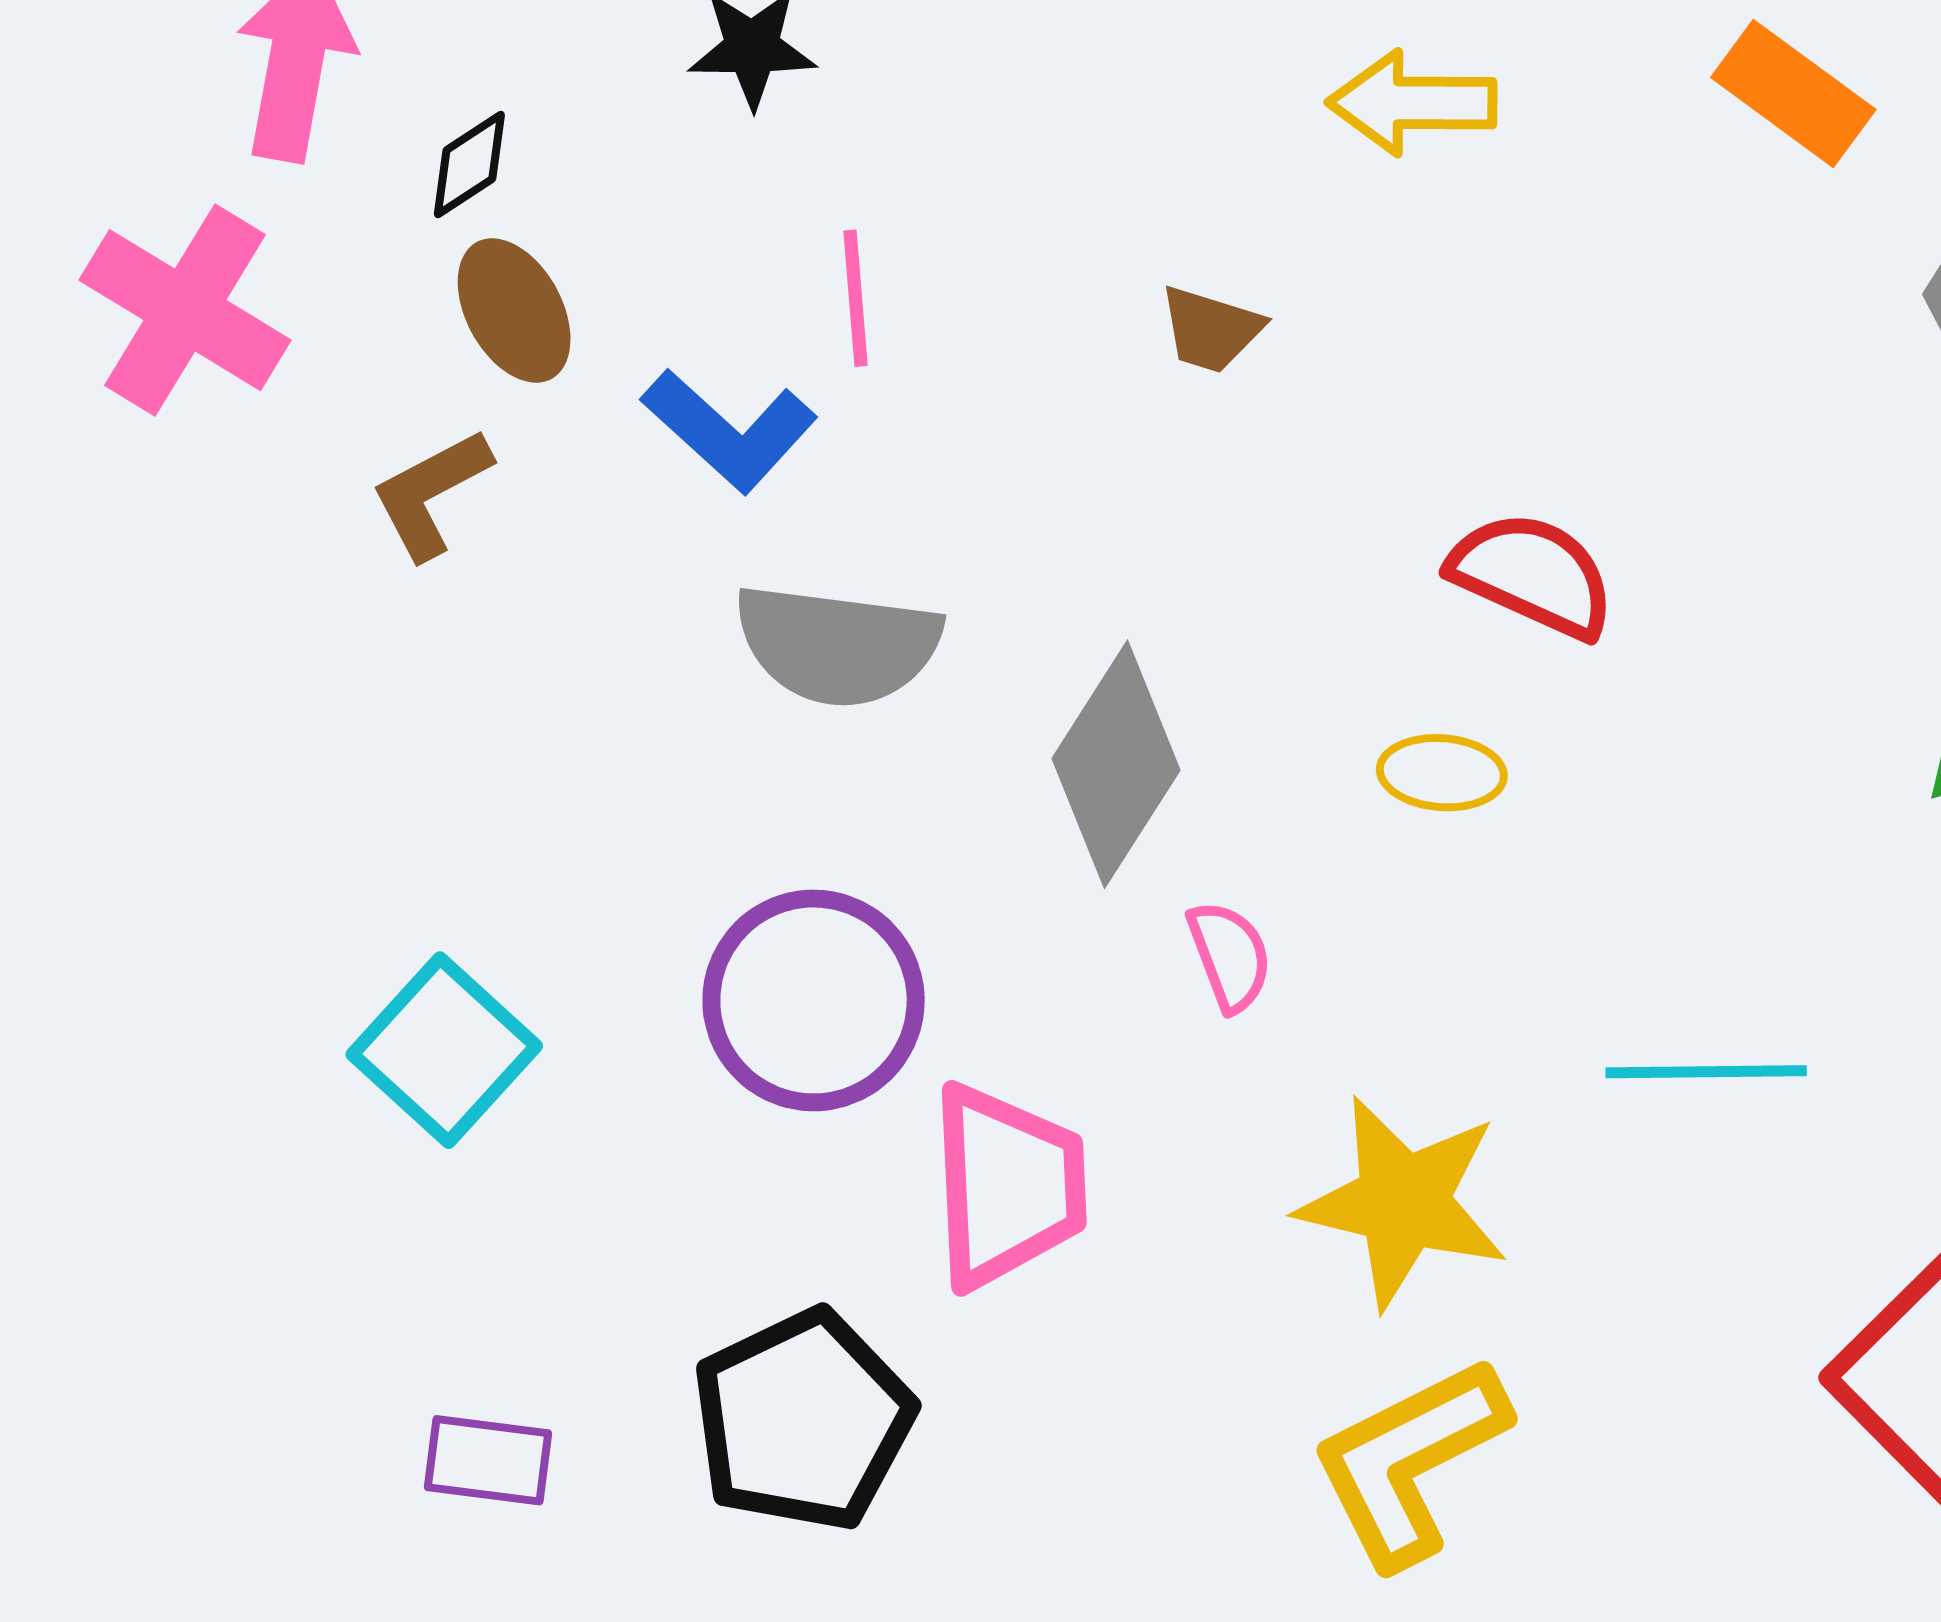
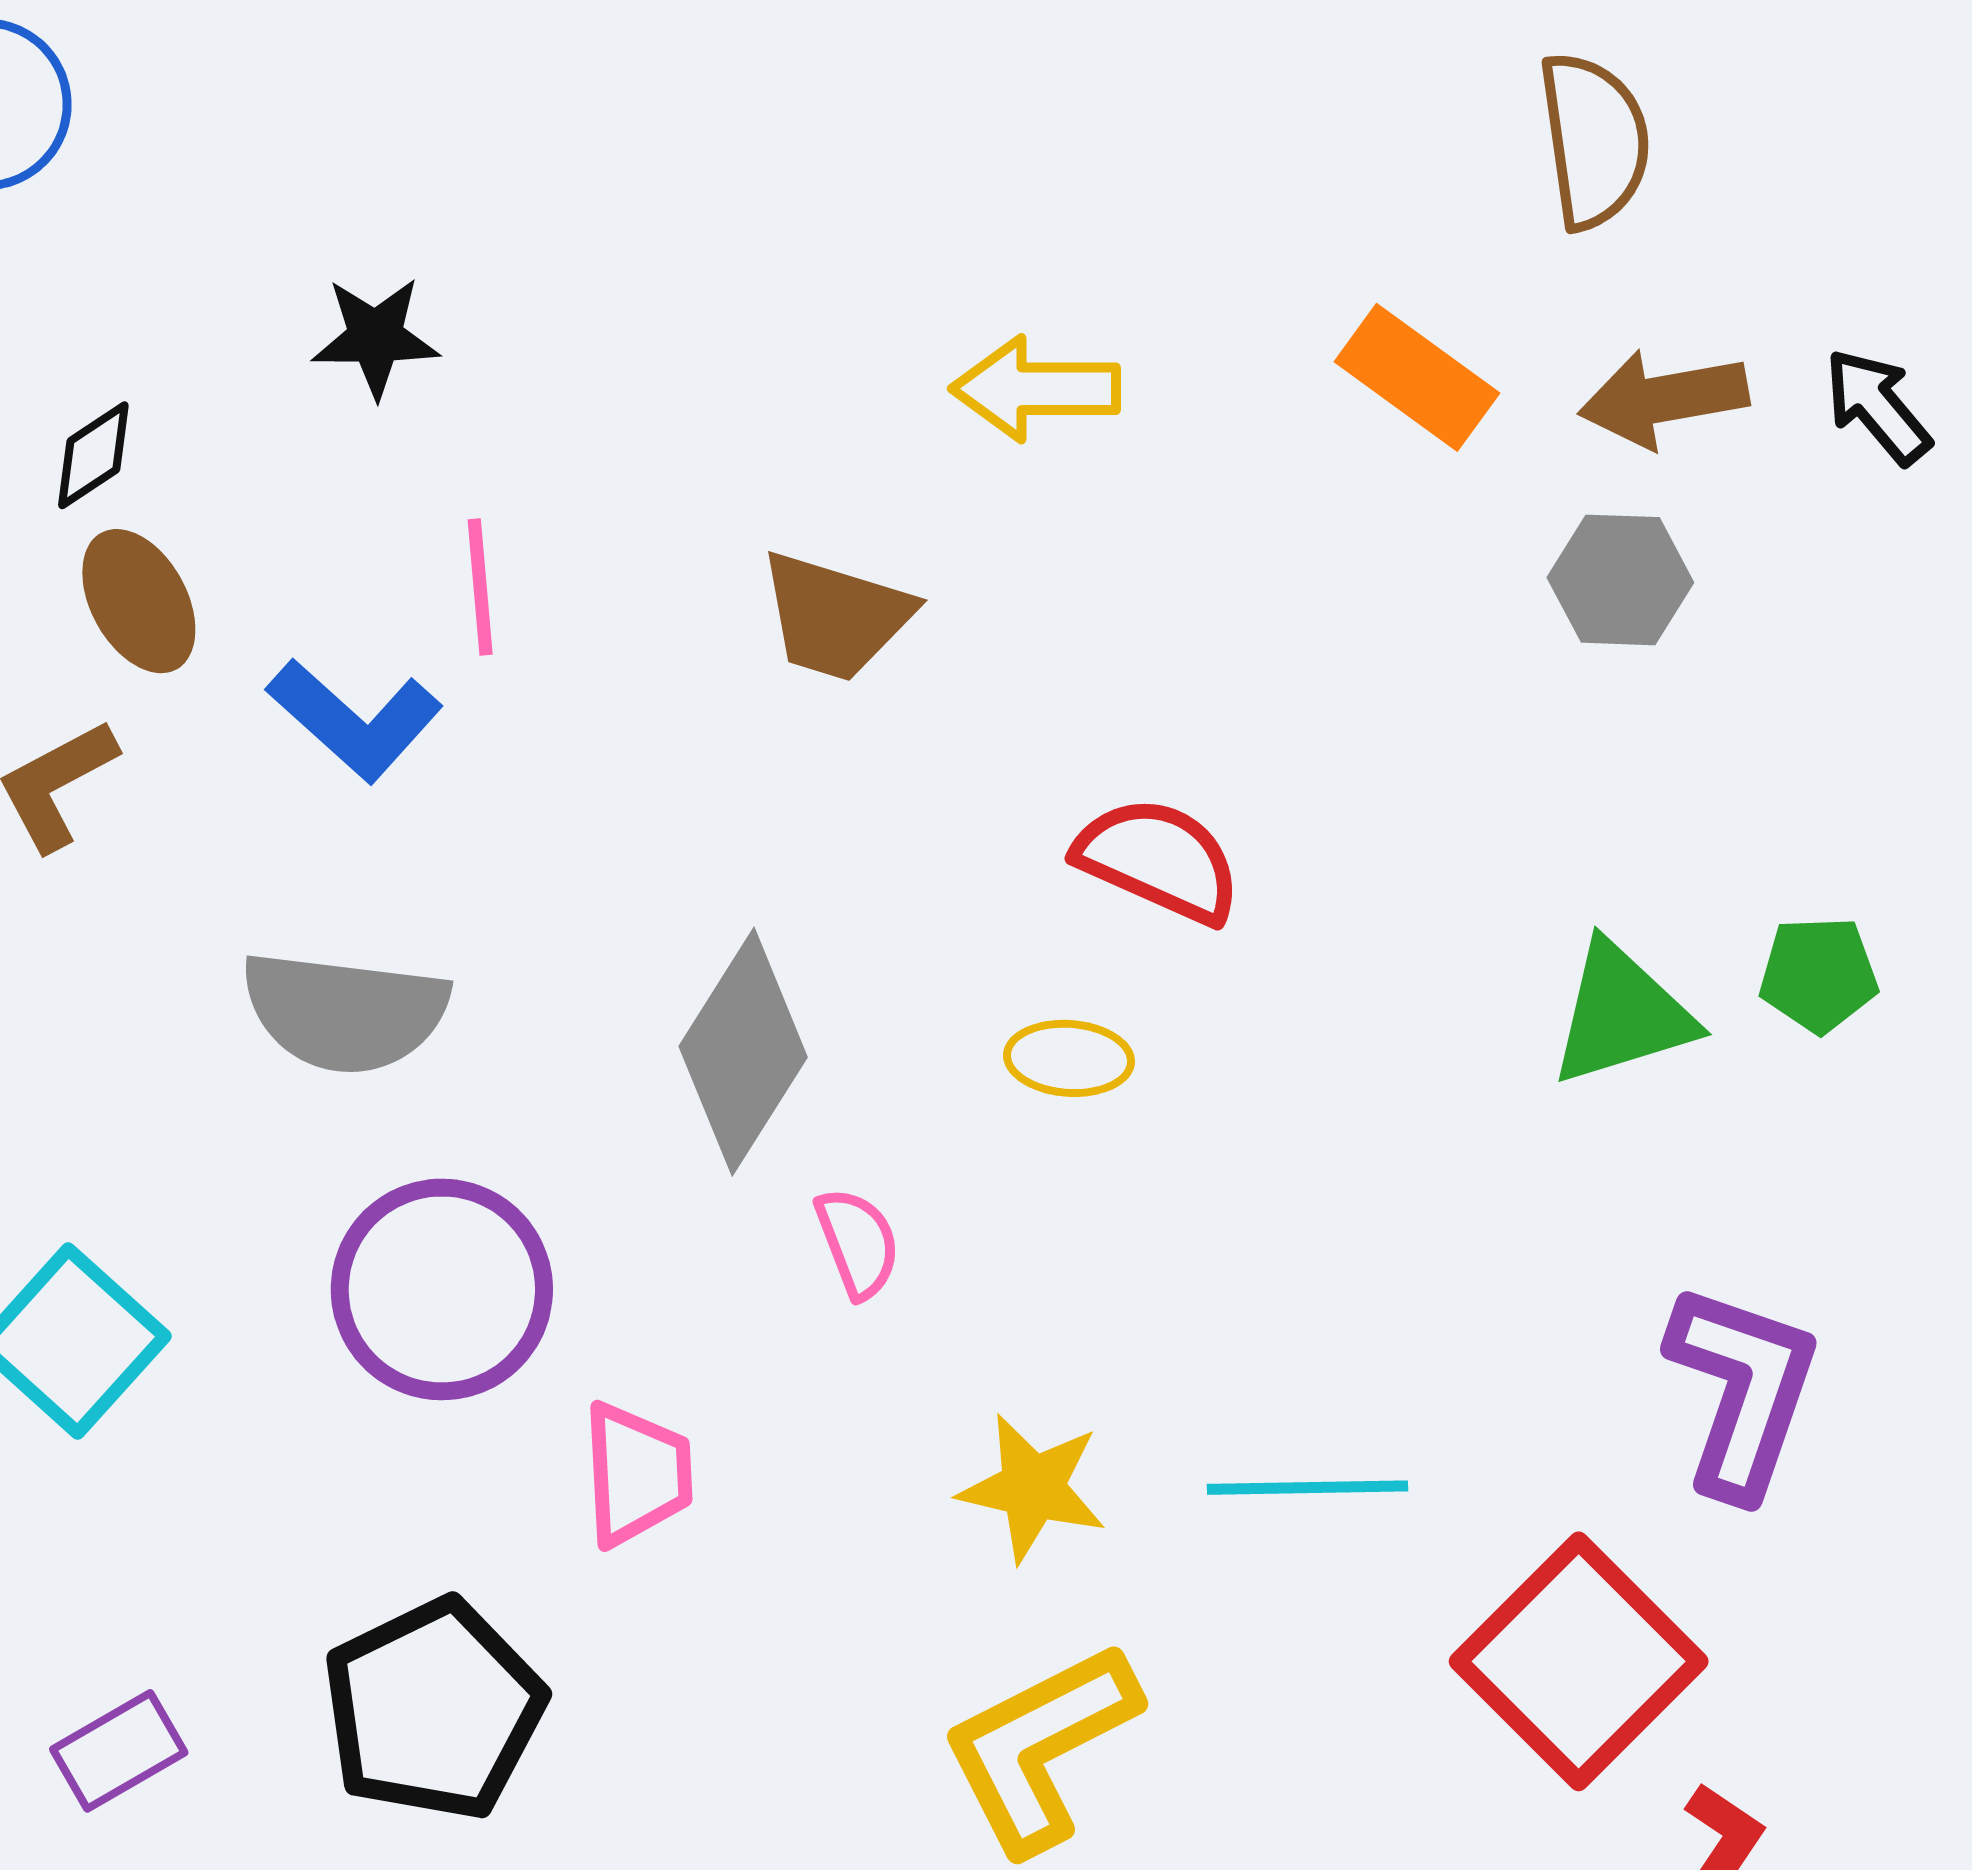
brown trapezoid: (1211, 329) -> (836, 616), size x1.5
gray semicircle: (838, 645) -> (345, 1012), moved
cyan line: (1706, 1072) -> (1308, 1488), moved
pink trapezoid: (1007, 1186) -> (637, 1474), size x0.7
yellow star: (1403, 1202) -> (1032, 1488), size x0.7
purple rectangle: (488, 1460) -> (119, 1751), turned -37

